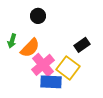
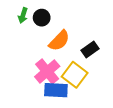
green arrow: (12, 41) -> (23, 15), moved
orange semicircle: (30, 48) -> (59, 41), moved

